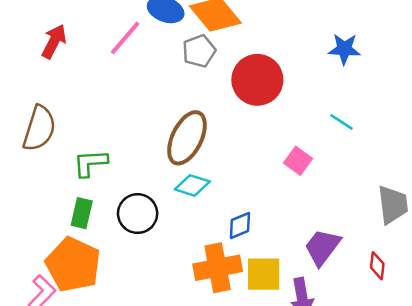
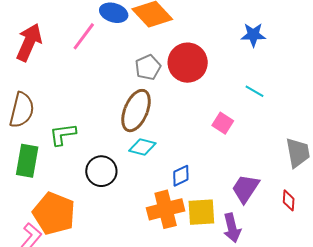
red arrow: (54, 41) -> (29, 42), size x1.4
gray pentagon: (199, 51) -> (148, 67), moved
green rectangle: (82, 213) -> (27, 161), moved, size x1.4

